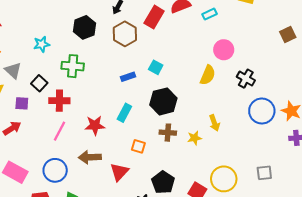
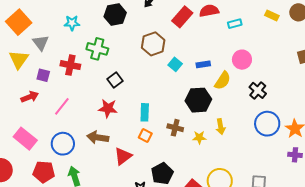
brown hexagon: (125, 34) -> (153, 44), moved
blue rectangle: (128, 77) -> (203, 64), moved
black square: (39, 83) -> (115, 80), moved
red cross: (59, 101) -> (70, 65), moved
black hexagon: (163, 101) -> (198, 100), moved
cyan rectangle: (124, 113) -> (145, 112), moved, turned -36
pink line: (60, 131) -> (62, 106), moved

